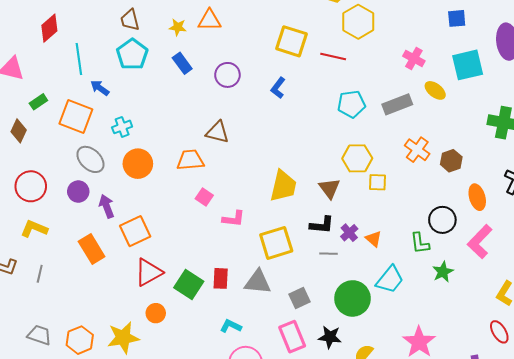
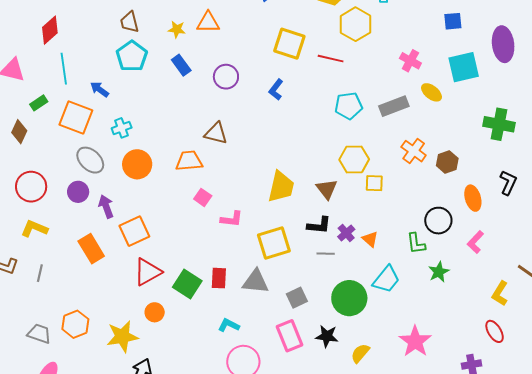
cyan line: (79, 59) -> (64, 69), moved
pink L-shape: (480, 242) -> (475, 242), size x0.7
orange hexagon: (80, 340) -> (75, 324), moved

